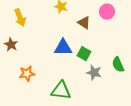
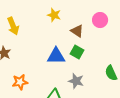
green square: (84, 54) -> (77, 52), moved
gray star: (94, 73) -> (76, 81), moved

